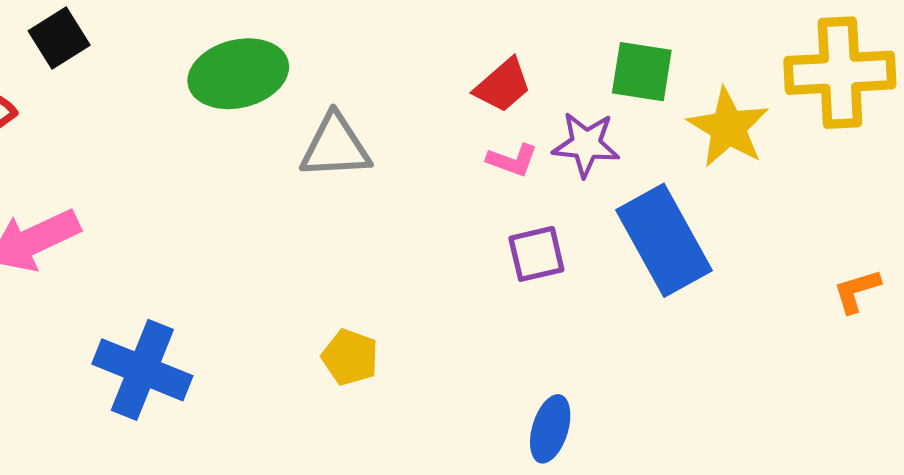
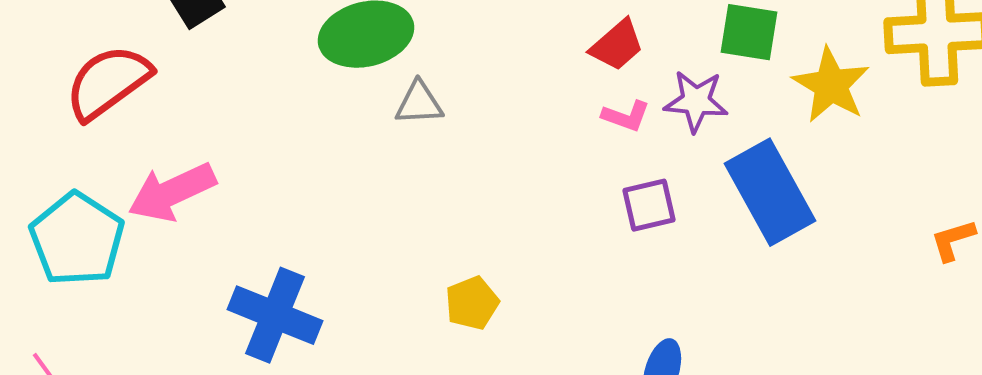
gray triangle: (335, 146) -> (419, 103), moved, size x0.7
yellow pentagon: (350, 357) -> (472, 303), turned 30

